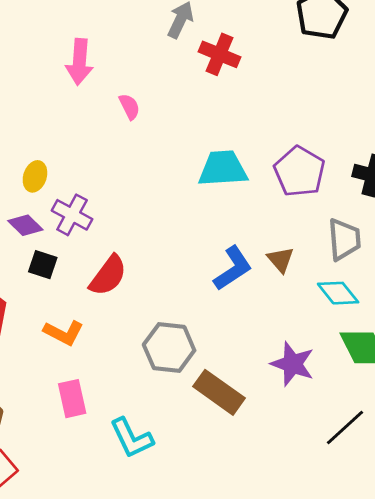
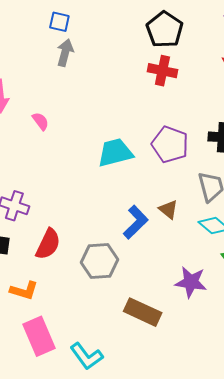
red cross: (220, 54) -> (162, 71), moved
gray hexagon: (169, 347) -> (99, 261), moved
pink rectangle: (72, 399) -> (39, 336), size x1.4

